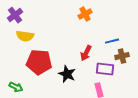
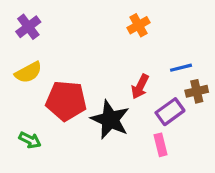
yellow semicircle: (25, 36) -> (28, 72), moved, turned -36
purple rectangle: (105, 69) -> (170, 112), turned -42
black star: (67, 74) -> (110, 120), size x1.4

